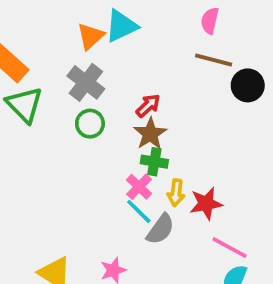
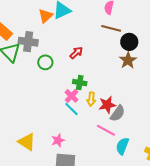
gray cross: (86, 82) -> (28, 42), moved, turned -30
brown star: (150, 134) -> (128, 60), moved
gray semicircle: (160, 229) -> (118, 113), moved
pink line: (230, 248) -> (106, 130), moved

